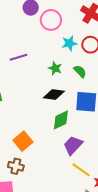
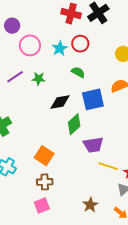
pink circle: (51, 20) -> (30, 45), moved
green star: (55, 68) -> (39, 79), moved
purple trapezoid: (73, 145) -> (93, 145), turned -125

